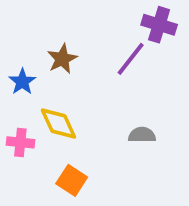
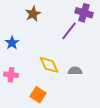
brown star: (62, 59) -> (33, 14), moved
yellow diamond: (58, 123) -> (49, 65), moved

